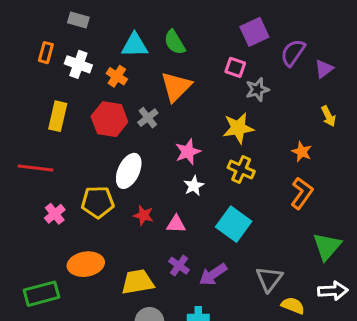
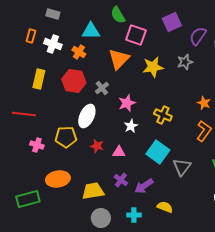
green semicircle: (175, 42) -> (118, 15), moved
pink square: (235, 67) -> (136, 35), moved, size x1.5
gray star: (257, 90) -> (185, 62), moved
gray cross: (148, 118) -> (102, 88), moved
yellow star: (238, 128) -> (153, 67), moved
pink cross: (55, 214) -> (37, 145), turned -32
gray triangle: (269, 279) -> (182, 167), moved
yellow semicircle: (293, 306) -> (165, 207), moved

